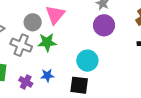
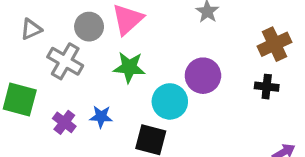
purple circle: (104, 25) -> (203, 76), moved
green star: (47, 42) -> (129, 67), moved

